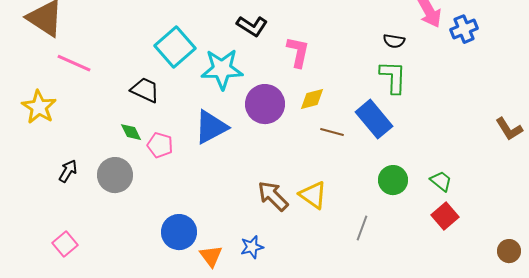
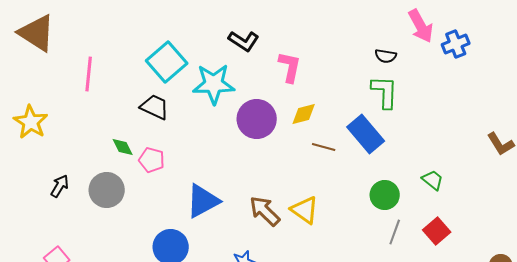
pink line: (74, 63) -> (89, 74), moved, turned 72
black trapezoid: (145, 90) -> (155, 107), moved
blue triangle: (211, 127) -> (203, 201), moved
green trapezoid: (441, 181) -> (433, 180), moved
gray line: (362, 228) -> (395, 232), moved

